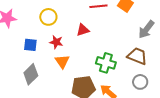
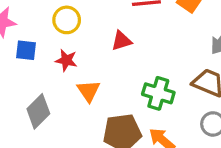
red star: (56, 42) -> (66, 60), moved
blue square: (30, 45) -> (26, 50), moved

